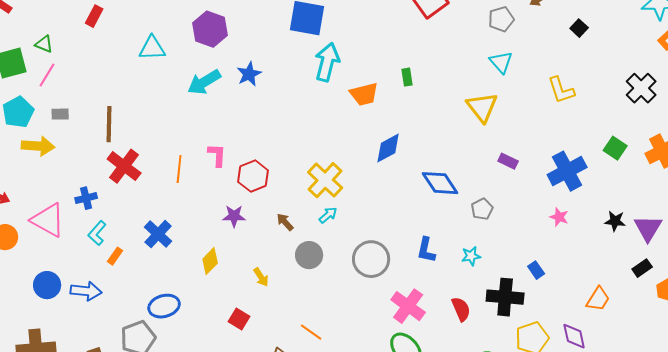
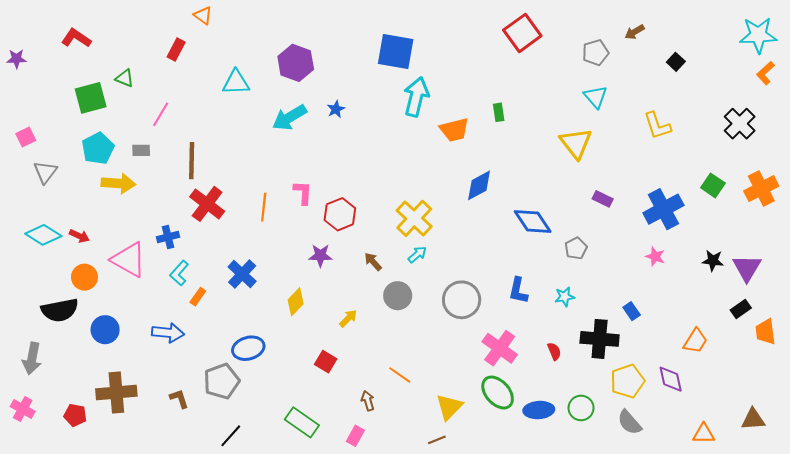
blue star: (249, 74) -> (336, 109), size x0.7
pink line: (47, 75) -> (161, 114), moved
yellow arrow: (261, 277) -> (348, 318), turned -102
blue circle: (47, 285) -> (105, 330), moved
red semicircle: (461, 309) -> (554, 351), size x0.7

